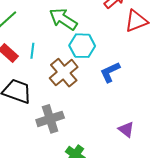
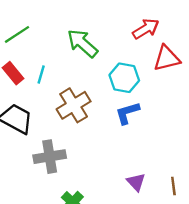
cyan hexagon: (82, 46) -> (124, 78), moved

